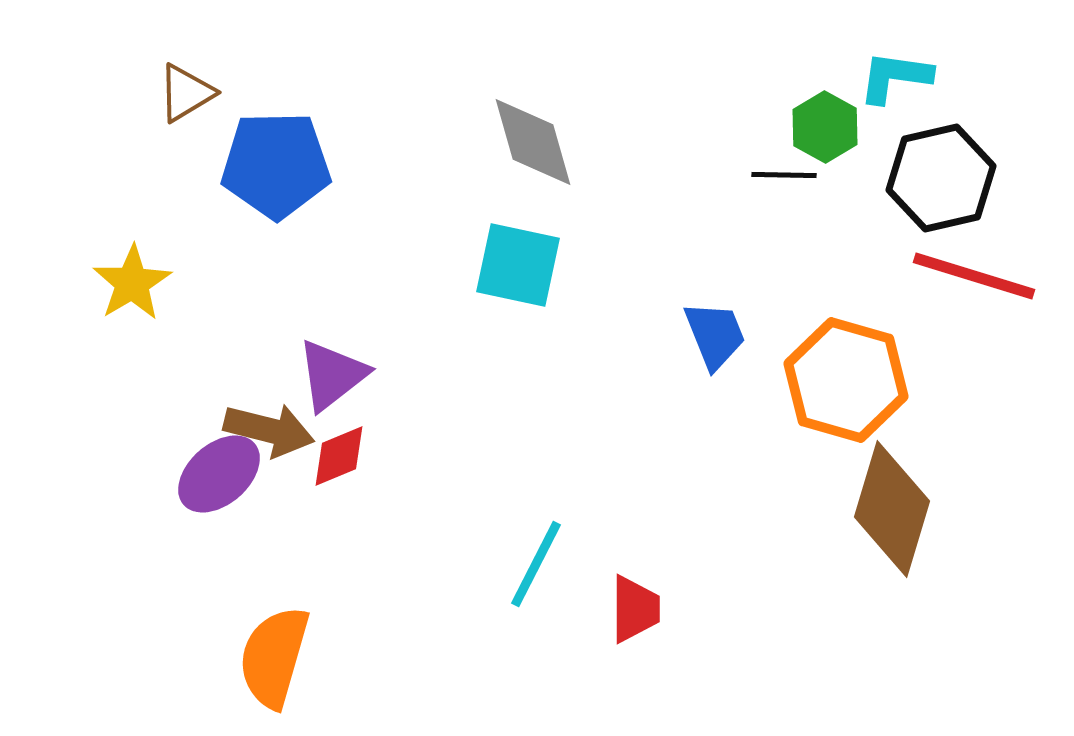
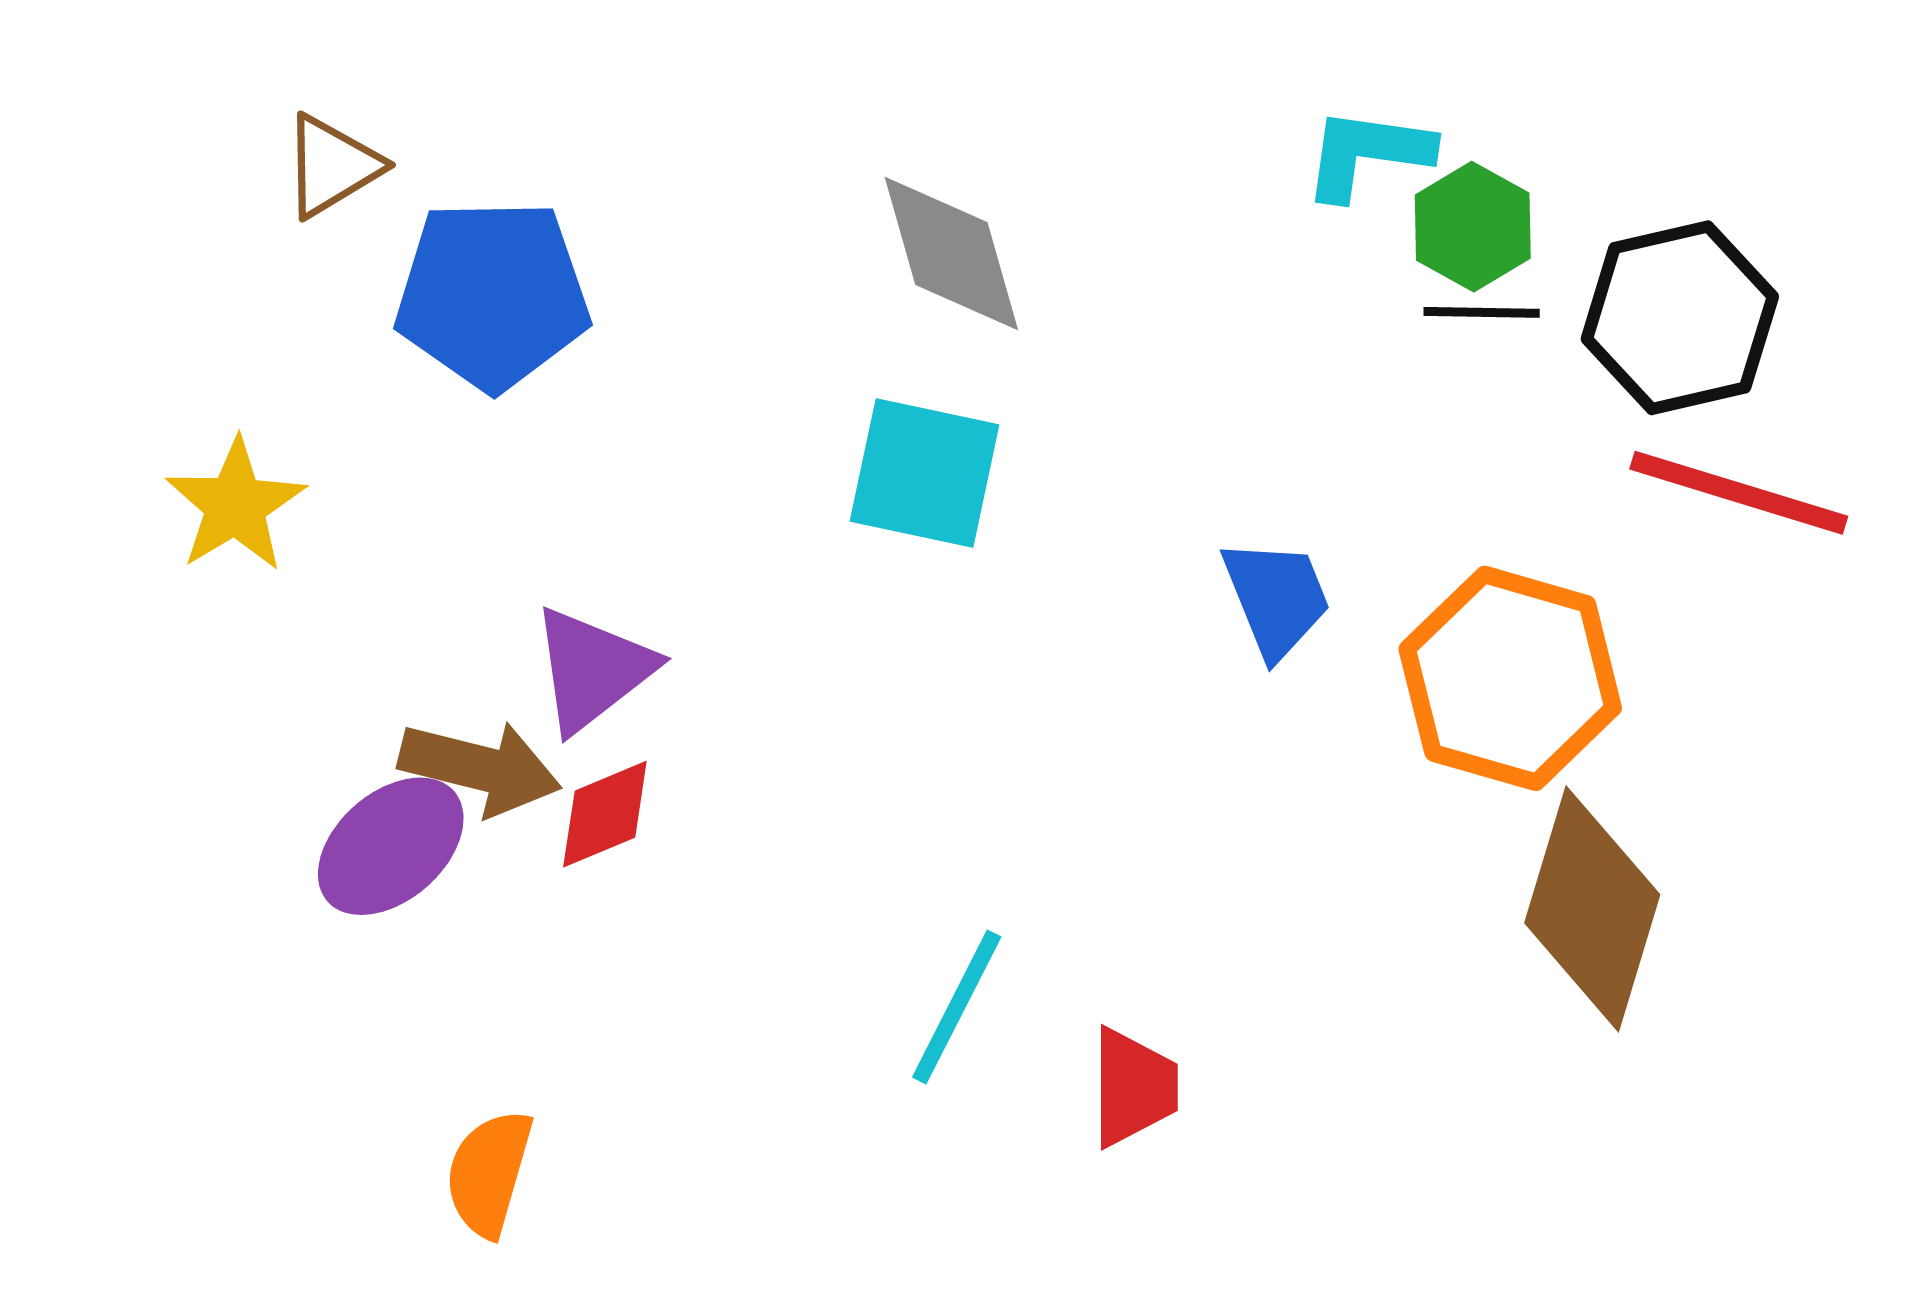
cyan L-shape: (895, 77) -> (1367, 153), moved
black line: (784, 175) -> (1482, 312), moved
orange semicircle: (274, 657) -> (489, 1173), size x0.7

